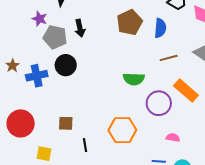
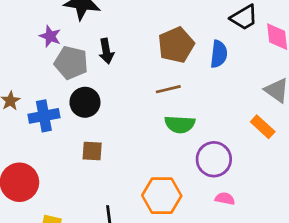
brown line: (169, 58) -> (168, 89), moved
orange rectangle: (186, 90) -> (263, 127), moved, size x0.7
brown square: (66, 123) -> (92, 151), moved
pink semicircle: (173, 138) -> (225, 199), moved

